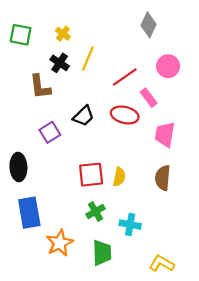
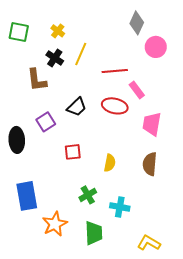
pink circle: (168, 66) -> (156, 47), moved
red line: (125, 77) -> (115, 71), turned 30
black ellipse: (18, 167) -> (17, 140), moved
red square: (91, 175) -> (73, 152), moved, size x0.7

